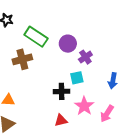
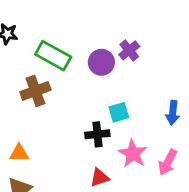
purple cross: (85, 57) -> (129, 50), moved

